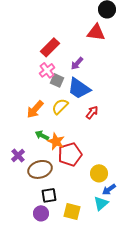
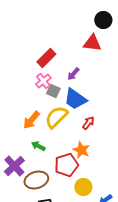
yellow semicircle: (60, 106) -> (56, 117), size x1.4
orange star: (56, 141) -> (81, 150), moved
purple cross: (18, 155) -> (14, 166), size x1.5
yellow circle: (99, 173) -> (83, 187), moved

